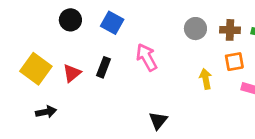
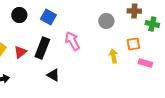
brown cross: (230, 30) -> (134, 11), moved
black rectangle: (103, 67) -> (42, 48), size x1.5
black triangle: (158, 121) -> (53, 75), moved, turned -40

